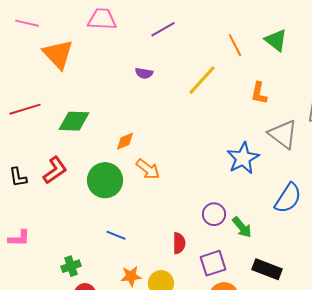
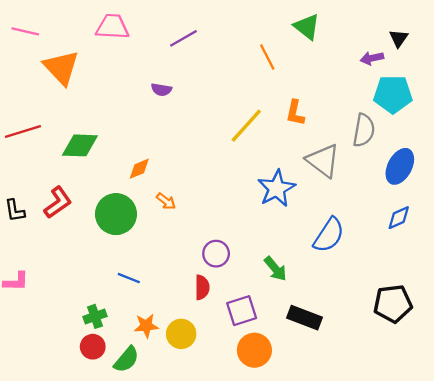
green triangle: (276, 40) -> (307, 27), moved
yellow line: (202, 80) -> (246, 126), moved
orange arrow: (148, 169) -> (166, 201), size x0.7
purple circle: (214, 214) -> (216, 254), moved
green cross: (71, 266) -> (95, 316), moved

